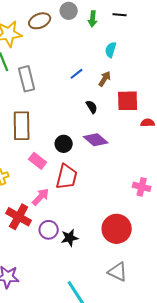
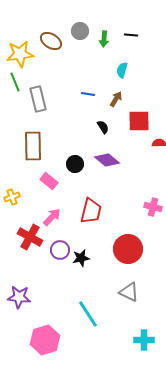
brown ellipse: (40, 21) -> (51, 41), turned 55
blue line: (77, 74) -> (88, 94), turned 48
red trapezoid: (67, 177) -> (91, 211), moved

